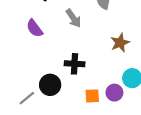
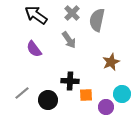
orange square: (92, 96) -> (86, 95), moved
gray line: (27, 98) -> (22, 93), moved

